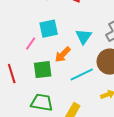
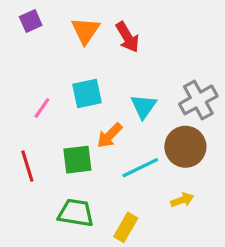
pink line: (31, 44) -> (42, 108), moved

